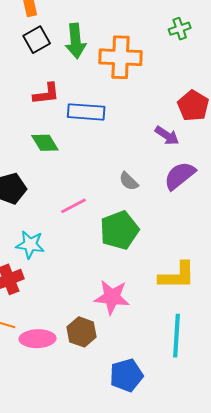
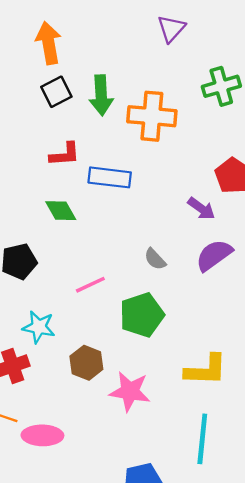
green cross: (180, 29) -> (221, 86), size x1.5
brown hexagon: (82, 332) -> (86, 363), moved

